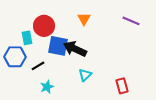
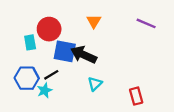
blue hexagon: (15, 57) -> (27, 78), moved
black line: (38, 66) -> (51, 75), moved
cyan star: (47, 87) -> (45, 90), moved

